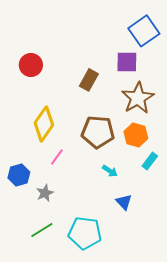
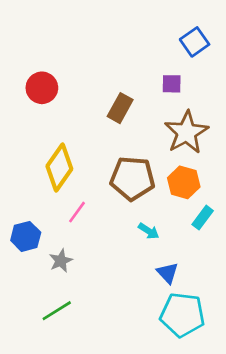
blue square: (144, 31) -> (195, 42), size x0.7
purple square: (127, 62) -> (172, 84), size x0.7
cyan pentagon: (85, 233) -> (182, 315), moved

